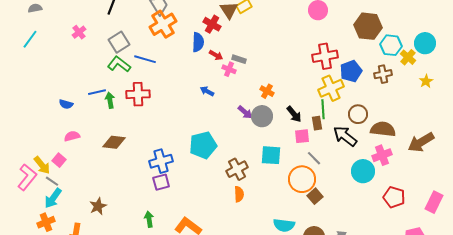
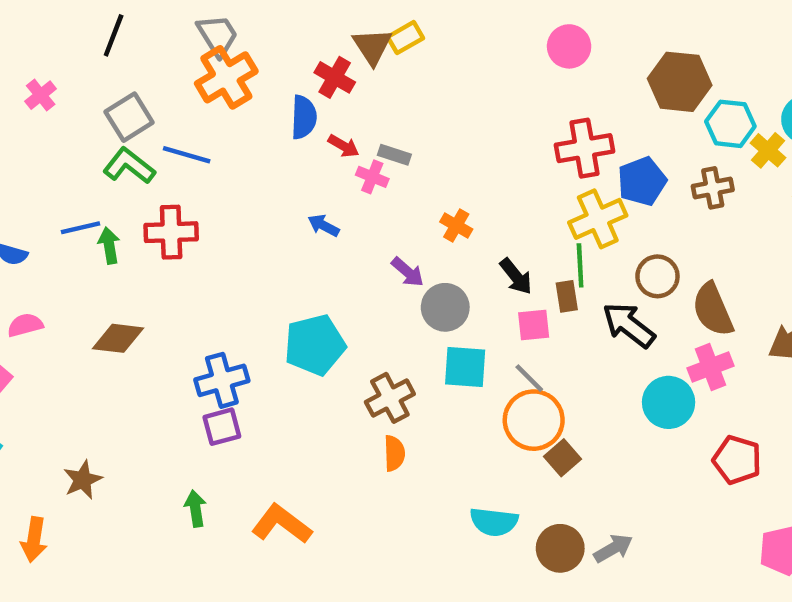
gray circle: (262, 116) -> (445, 307), moved
brown semicircle: (383, 129) -> (713, 310), turned -120
gray line: (314, 158) -> (529, 378), moved

